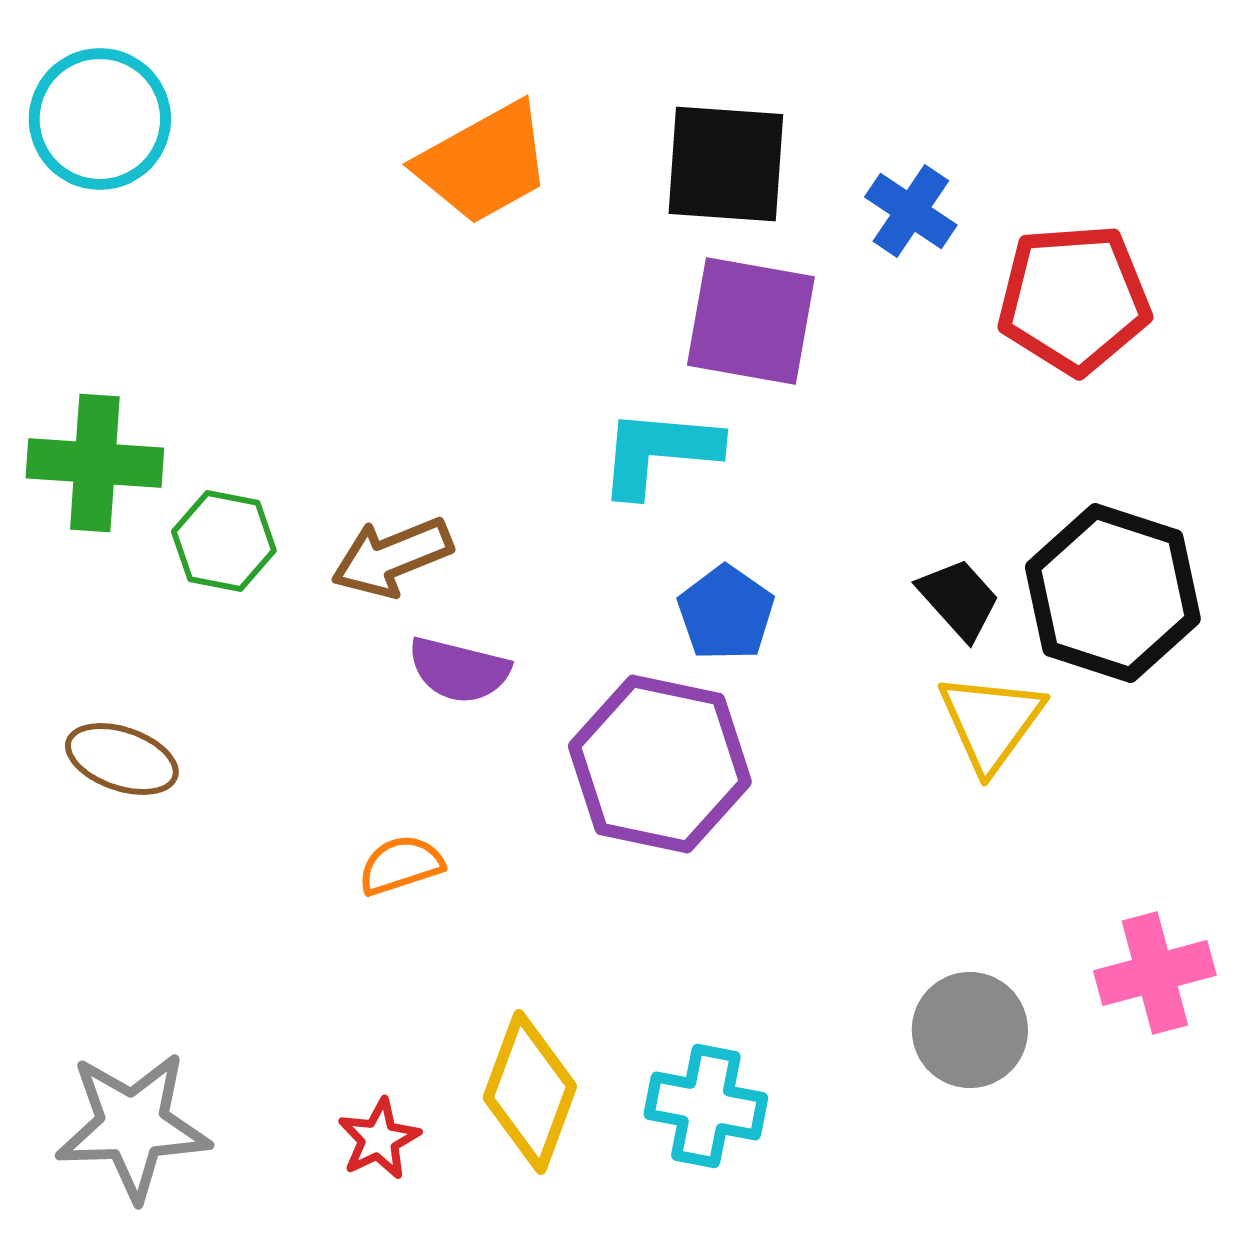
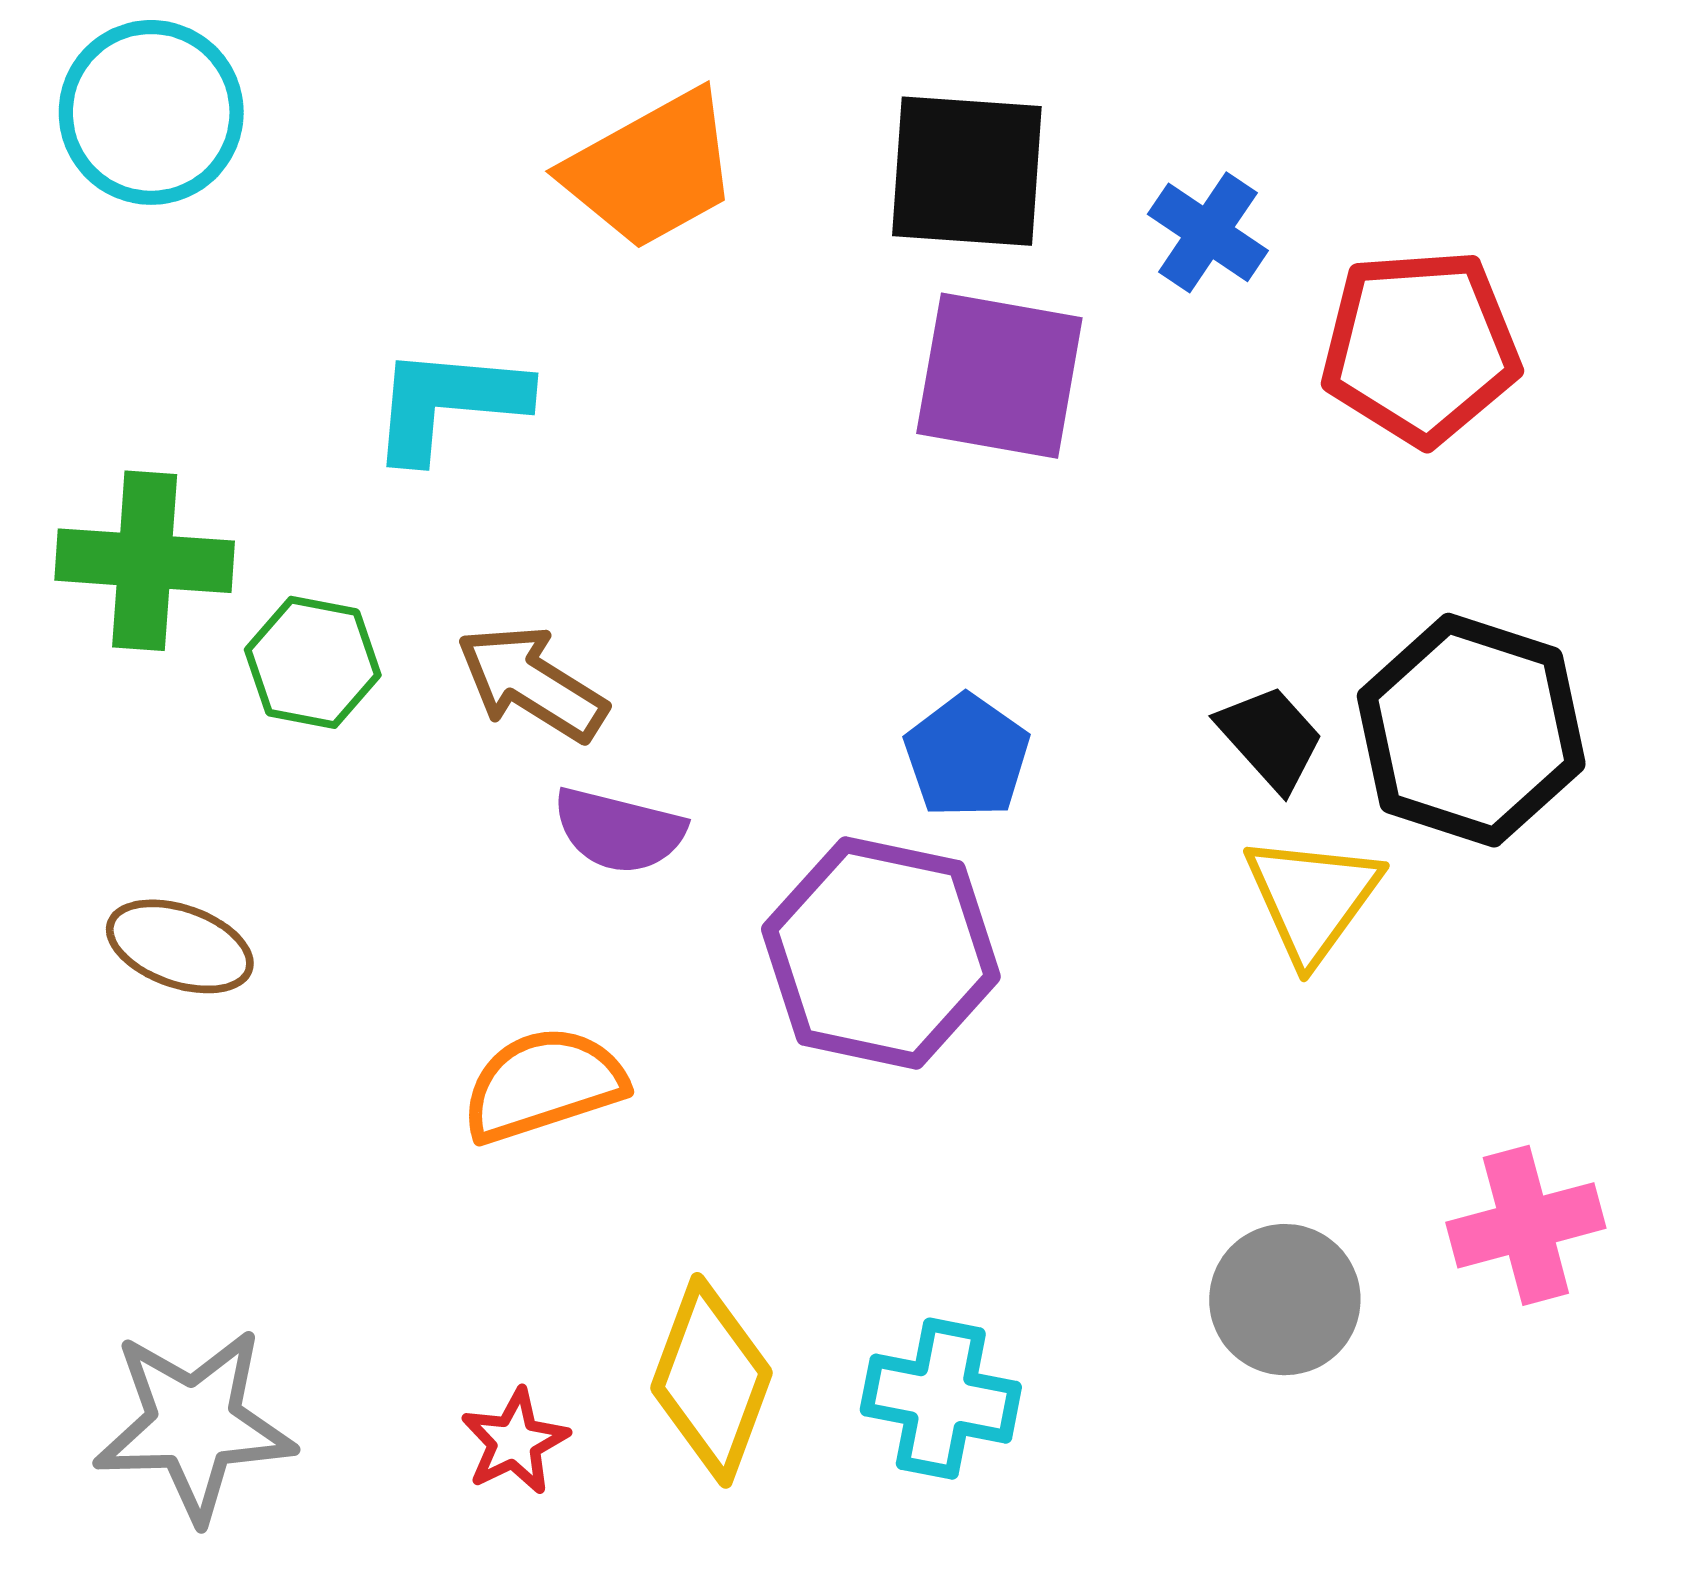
cyan L-shape: (659, 452) -> (448, 403), moved
brown arrow: (392, 557) -> (532, 683), turned 54
orange semicircle: (401, 865) -> (543, 1085), size x1.5

